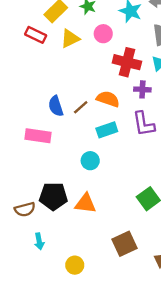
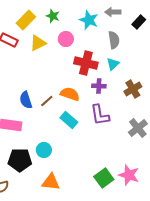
cyan rectangle: (107, 130) -> (69, 120), turned 60
cyan circle: (90, 161) -> (44, 150), moved
black pentagon: (53, 196) -> (20, 160), moved

